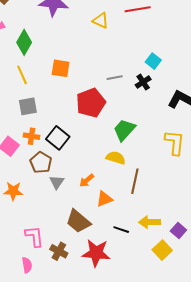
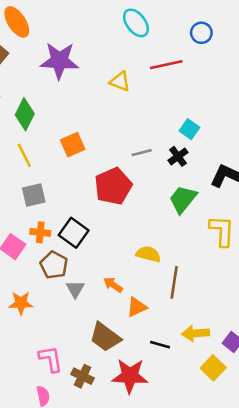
orange square: (61, 68) -> (73, 145), turned -30
green trapezoid: (124, 130) -> (183, 199), moved
orange arrow: (87, 180) -> (113, 285), turned 77

